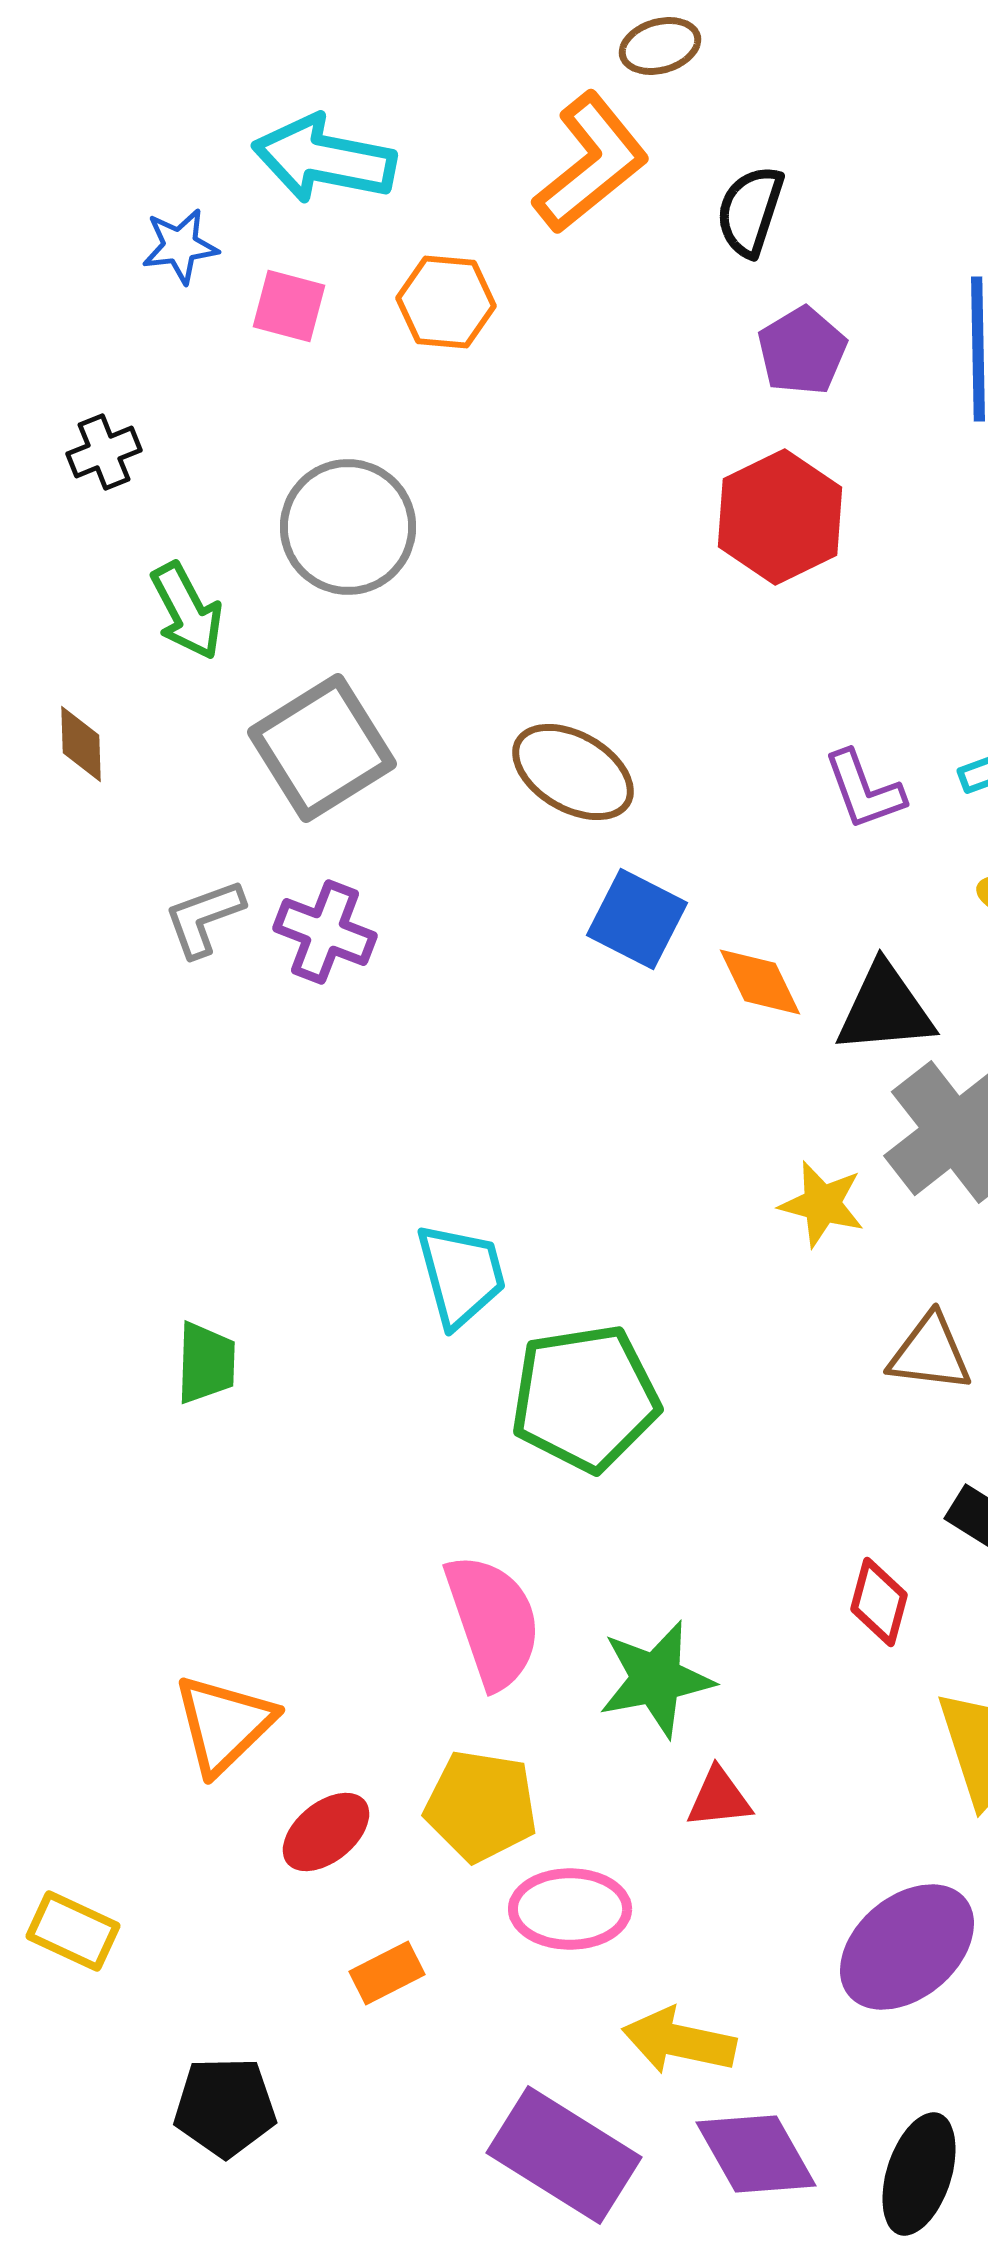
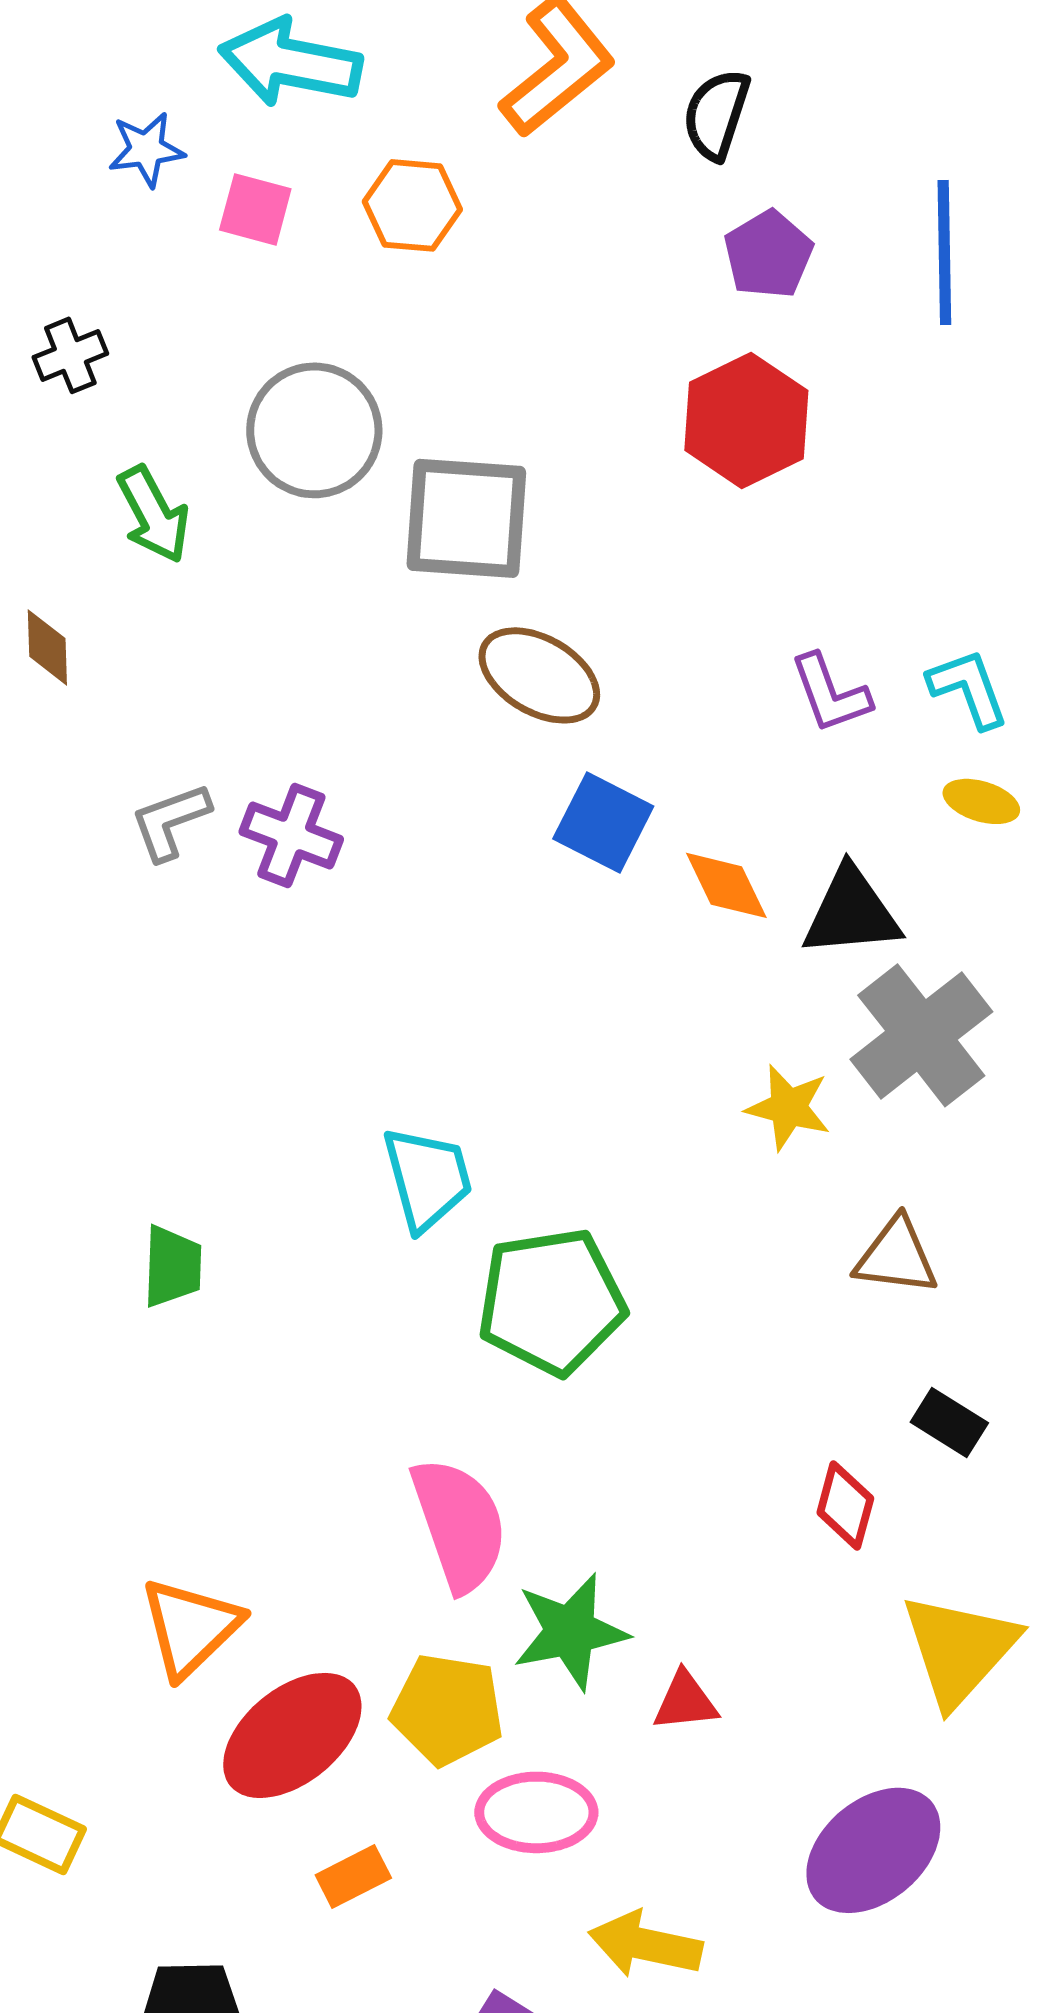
gray square: (322, 748) -> (466, 518), moved, turned 36
green star: (656, 1679) -> (570, 1631), moved
red ellipse: (326, 1832) -> (292, 1735), size x1.6

